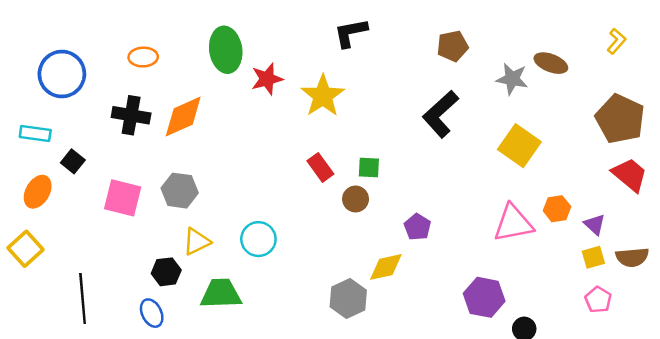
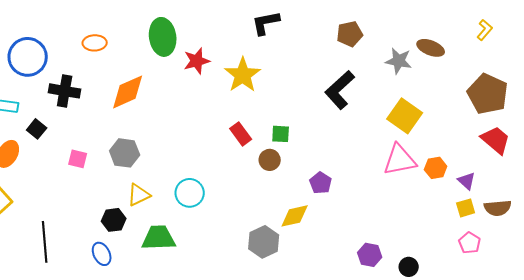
black cross: (131, 115) -> (65, 91), moved
pink square: (123, 198) -> (78, 159), size x0.6
pink triangle: (513, 223) -> (400, 160), moved
purple hexagon: (484, 297) -> (370, 255), moved, size x0.7

